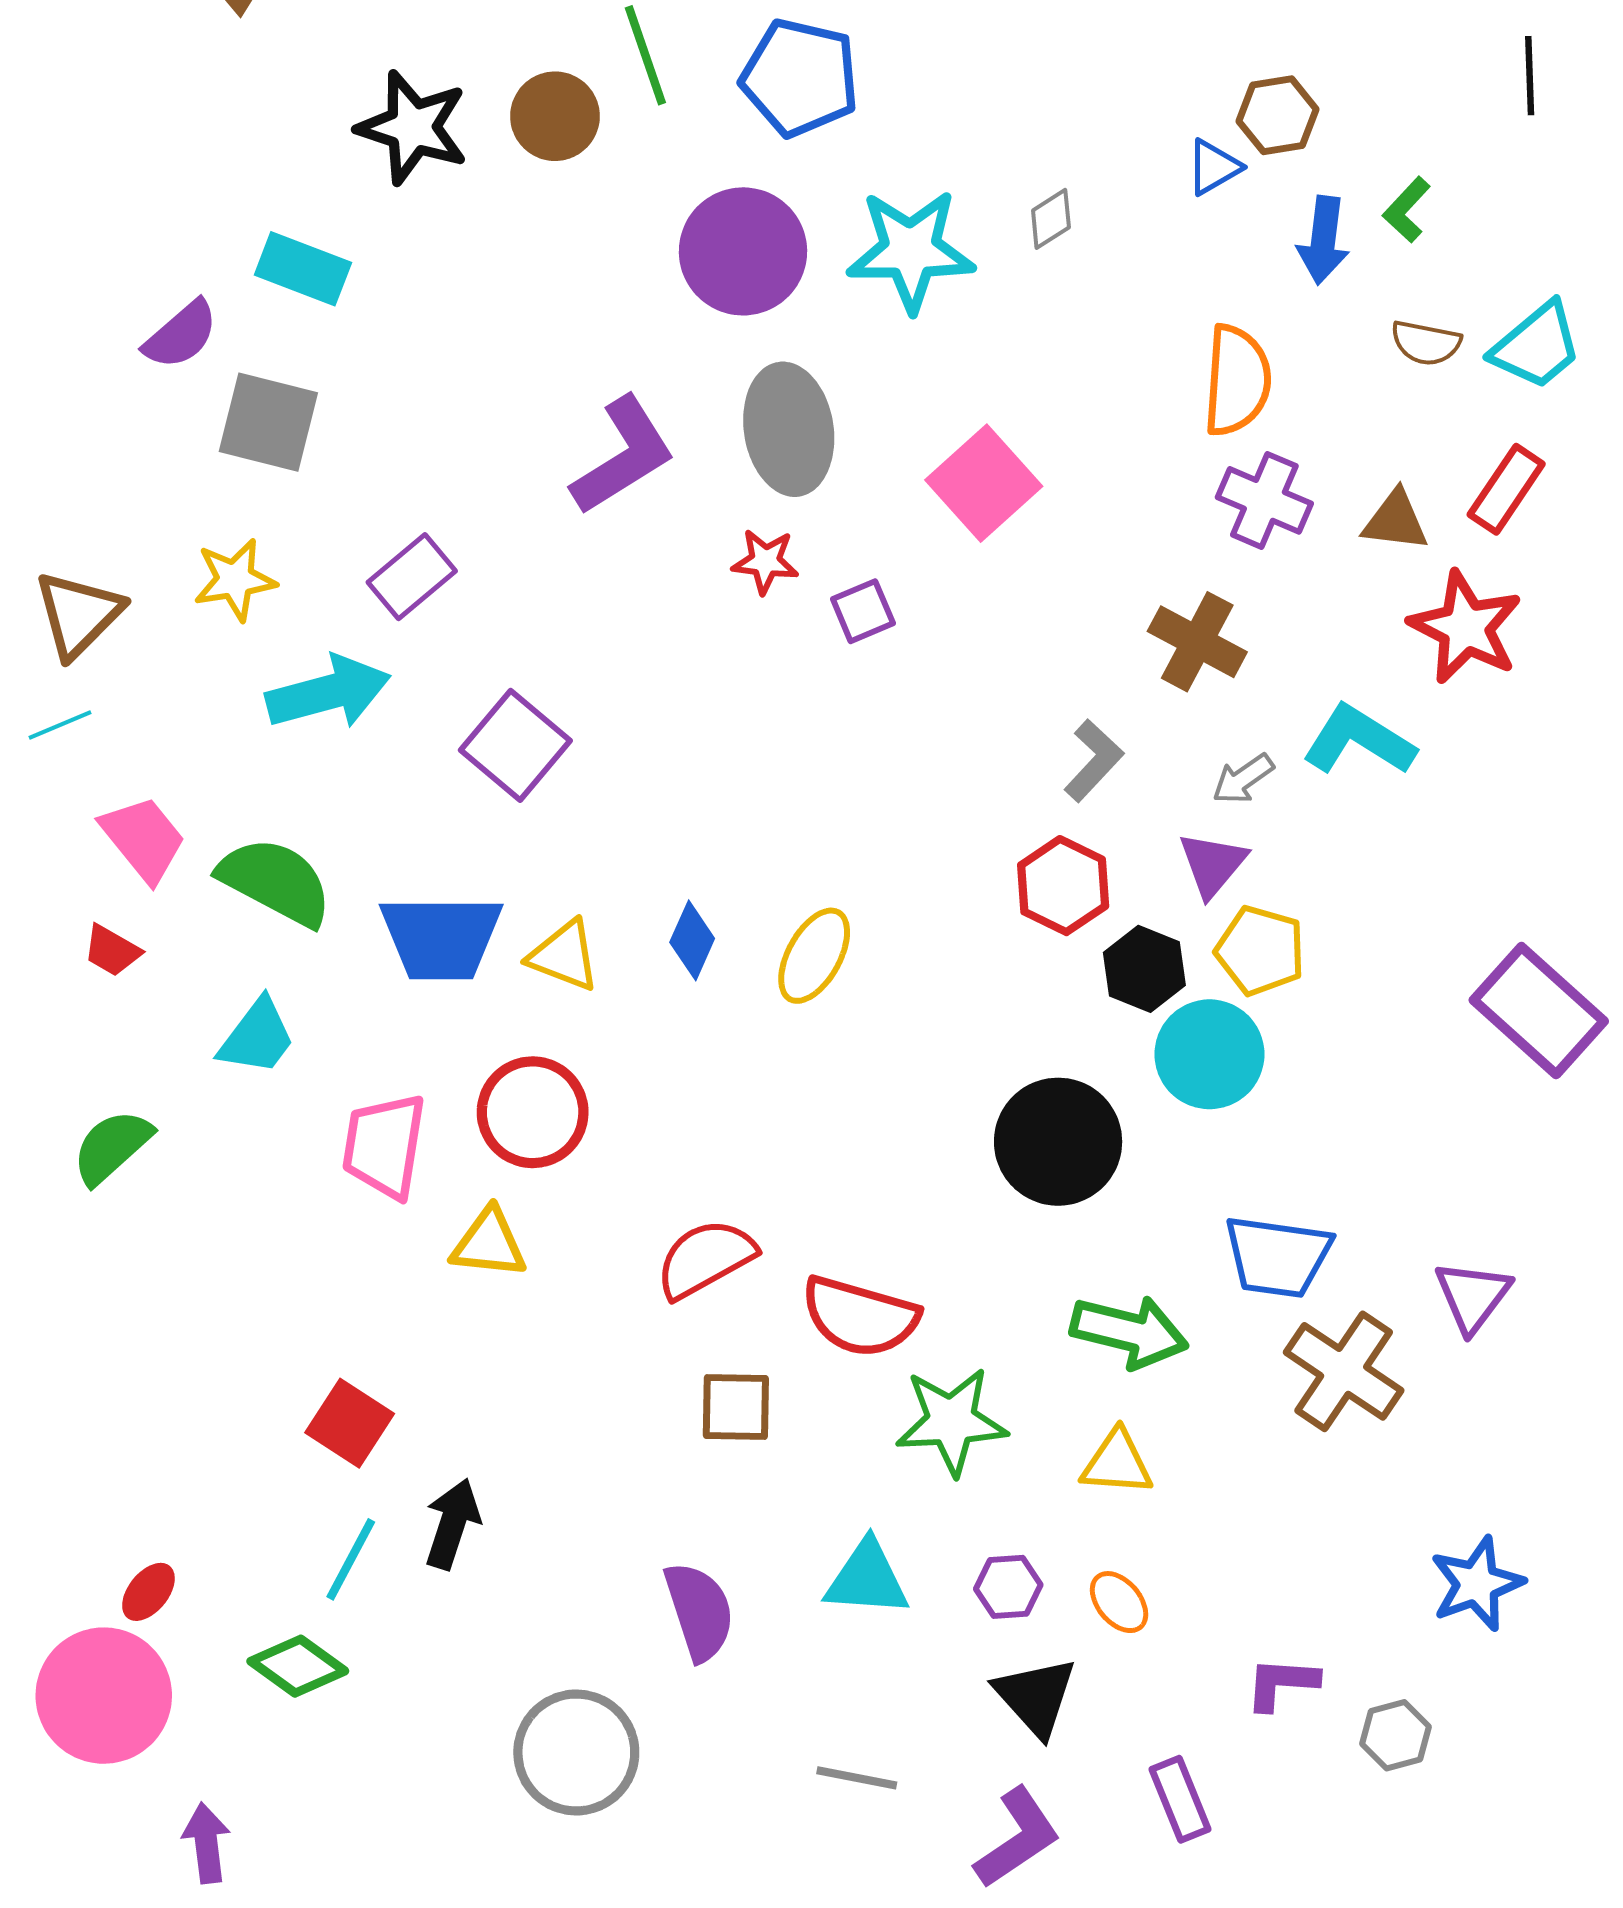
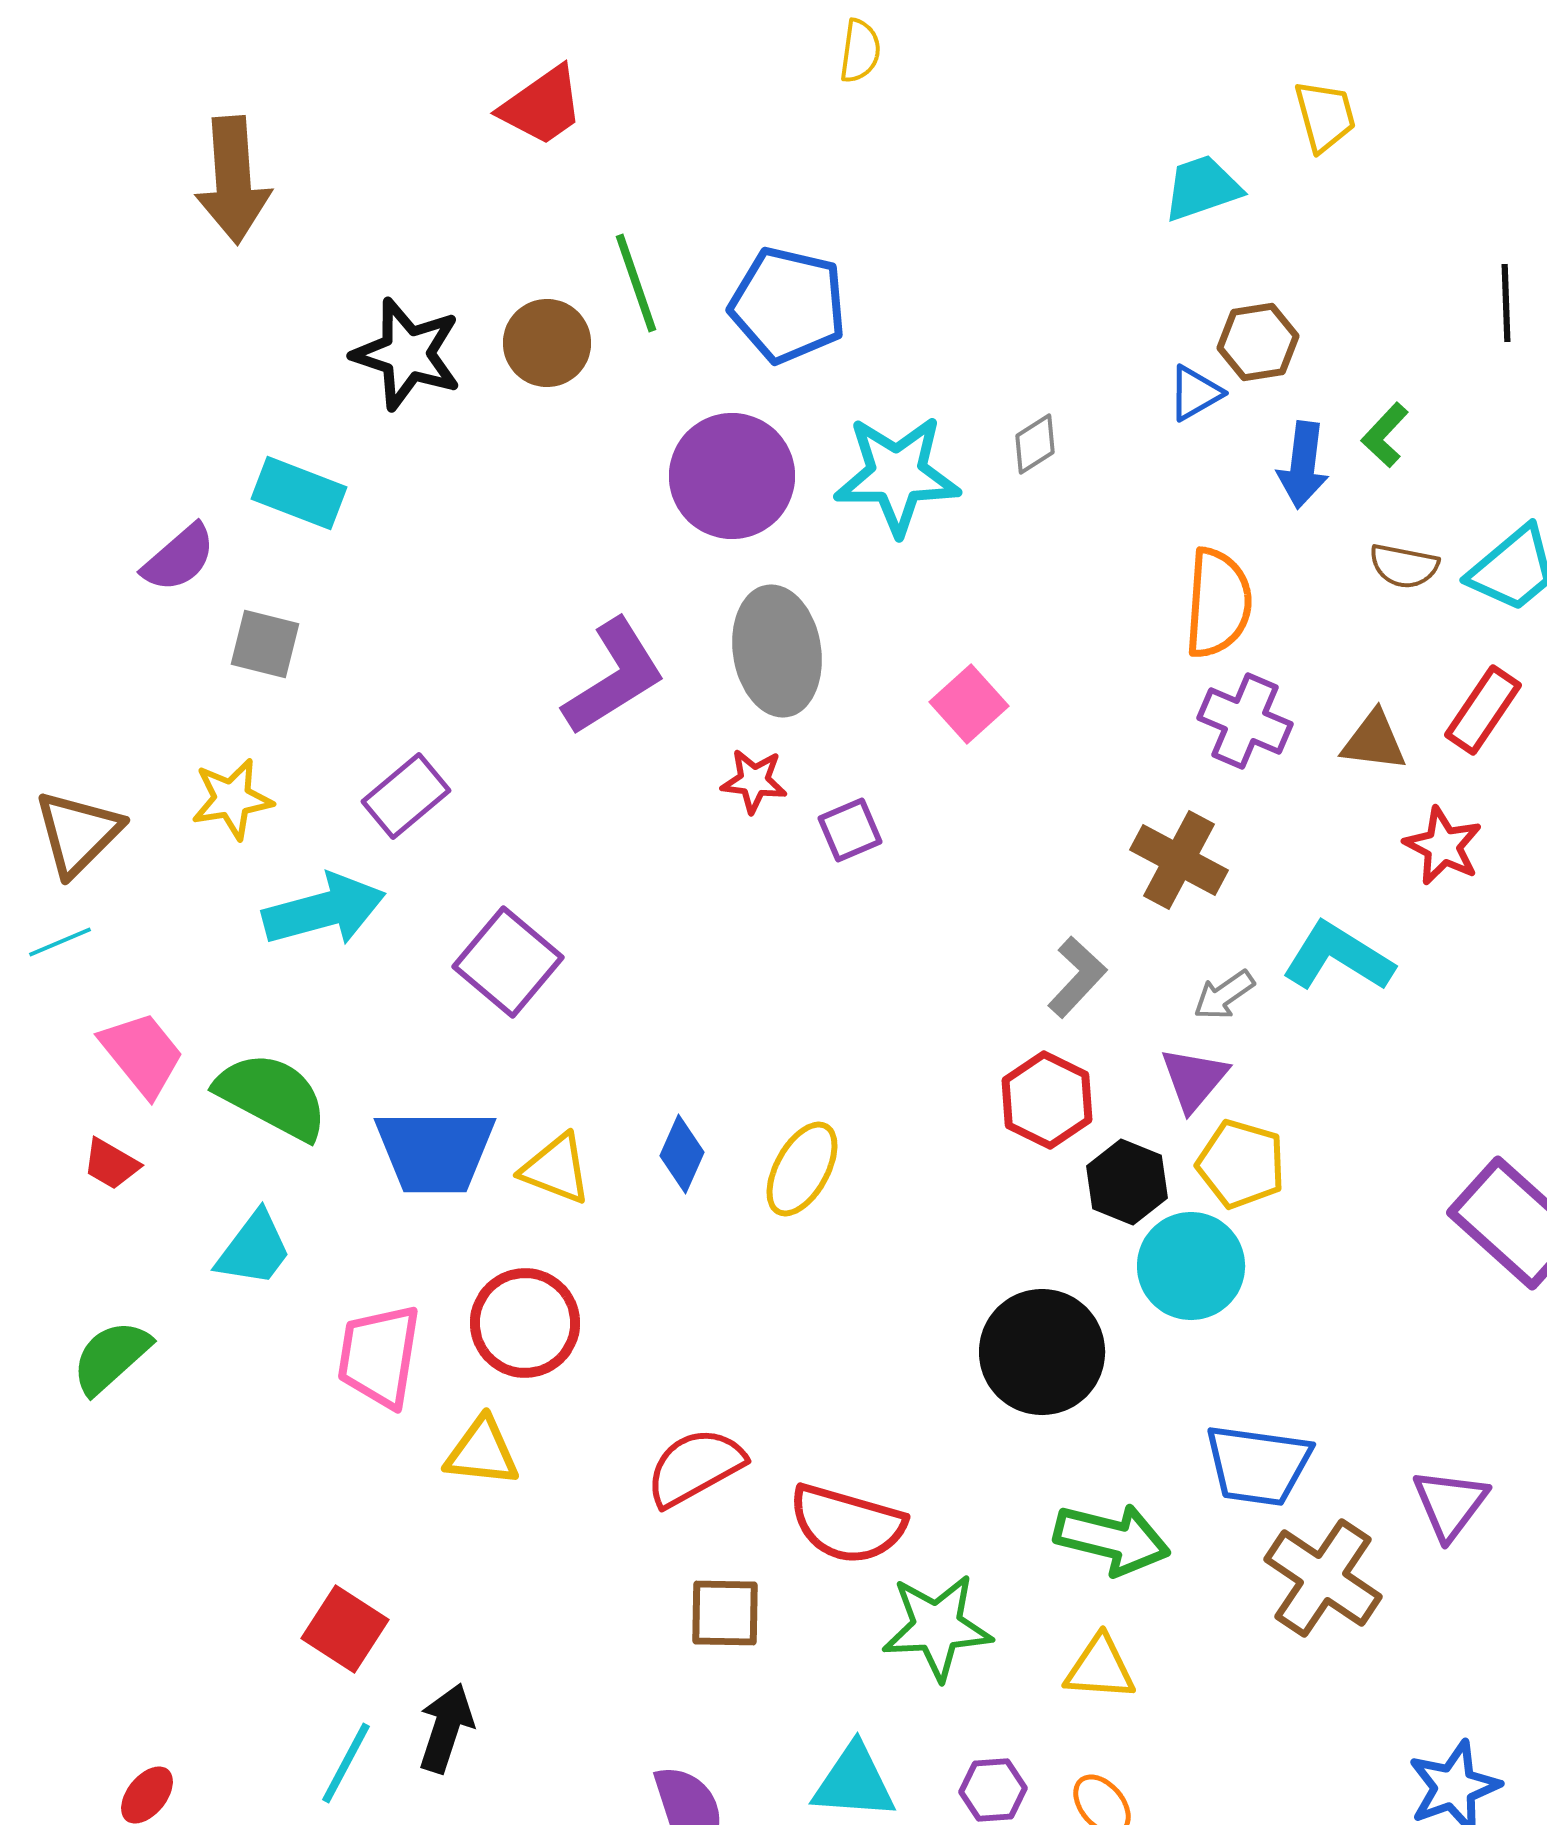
gray square: (268, 422) -> (265, 644), size x0.7
pink square: (984, 483) -> (969, 704), size x0.7
red star: (1466, 627) -> (1443, 846), size x0.7

